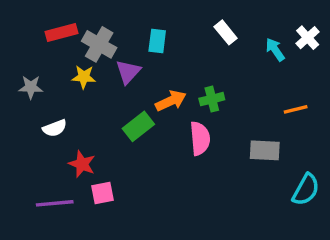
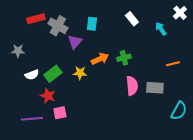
white cross: (308, 38) -> (180, 13), moved
yellow star: (84, 77) -> (80, 73), moved
green rectangle: (138, 126) -> (53, 74), moved
pink semicircle: (200, 138) -> (132, 86), moved

